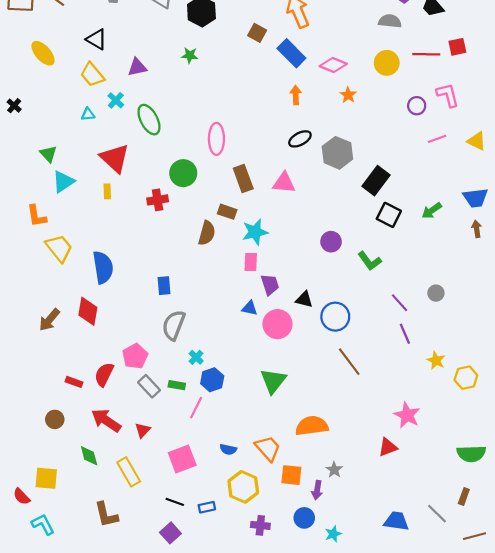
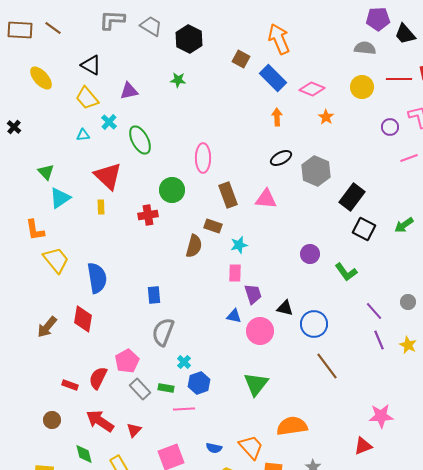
cyan star: (255, 232) -> (239, 245), size x0.7
yellow star: (436, 361) -> (408, 345), moved
pink line: (196, 408) -> (184, 409), turned 60
pink star: (407, 415) -> (381, 416), turned -30

